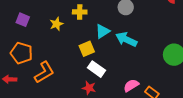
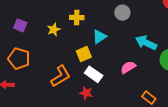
cyan arrow: (126, 39) -> (146, 43), moved
orange L-shape: (44, 72) -> (61, 76), moved
pink semicircle: (131, 85) -> (128, 67), moved

